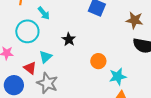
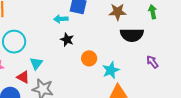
cyan arrow: (44, 13) -> (61, 19), moved, turned 136
black star: (69, 39) -> (67, 40), moved

